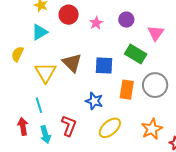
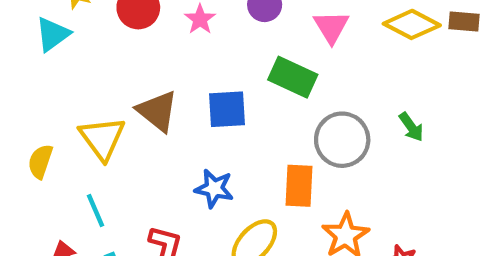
cyan triangle: (40, 32) -> (53, 34), moved
yellow semicircle: (17, 54) -> (40, 161), moved
orange rectangle: (127, 90) -> (299, 186), moved

